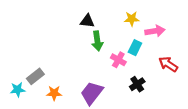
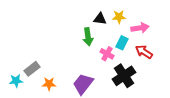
black triangle: (87, 21) -> (100, 19), moved
red arrow: (168, 64) -> (144, 52), moved
black cross: (137, 84) -> (124, 76), size x1.6

